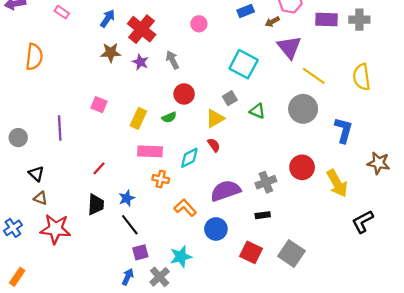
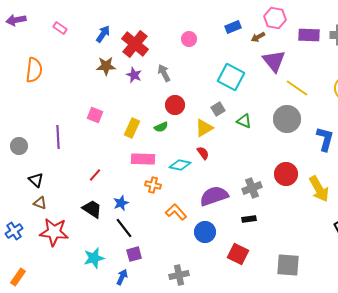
cyan diamond: (189, 158) -> (180, 165), turned 40
black trapezoid: (96, 205) -> (92, 209), turned -60
gray square: (291, 253) -> (288, 265), moved, turned -30
cyan star: (181, 257) -> (94, 258), moved
gray cross: (160, 277) -> (179, 275), moved, turned 30

